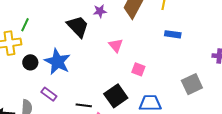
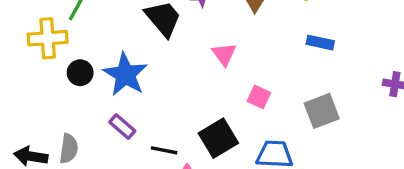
gray square: (192, 84) -> (322, 111), moved
purple rectangle: (49, 94) -> (122, 127), moved

